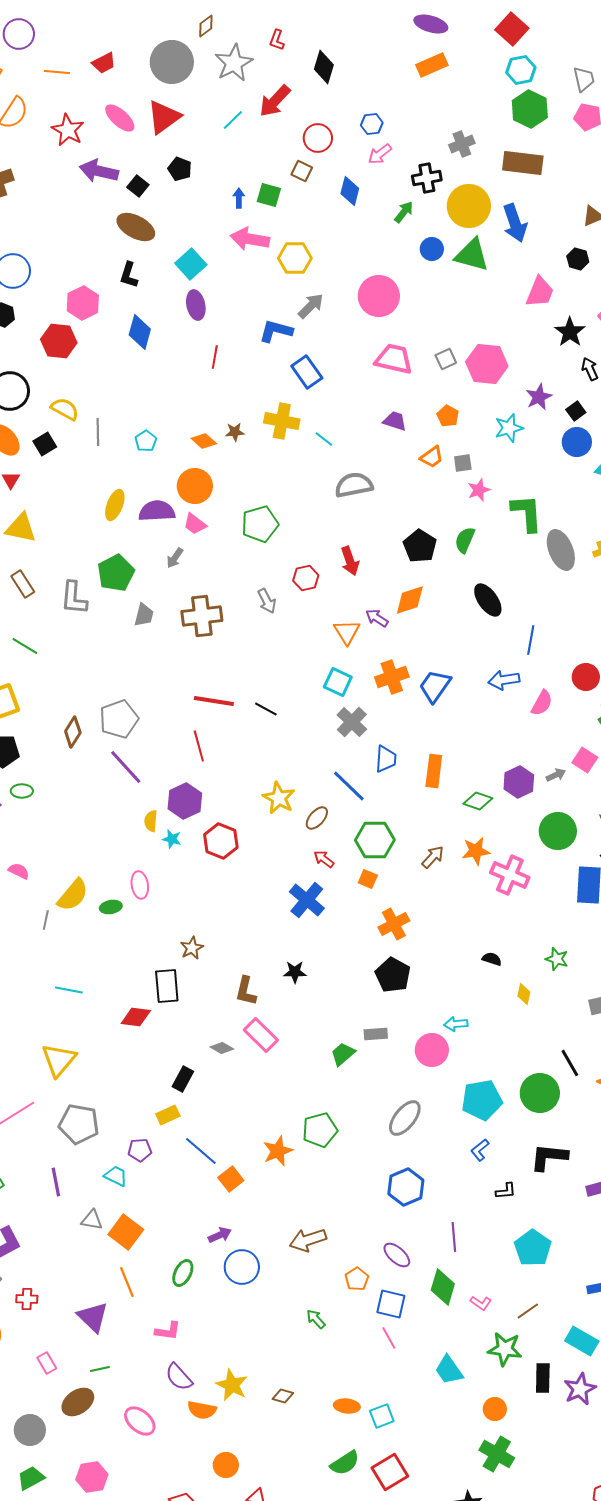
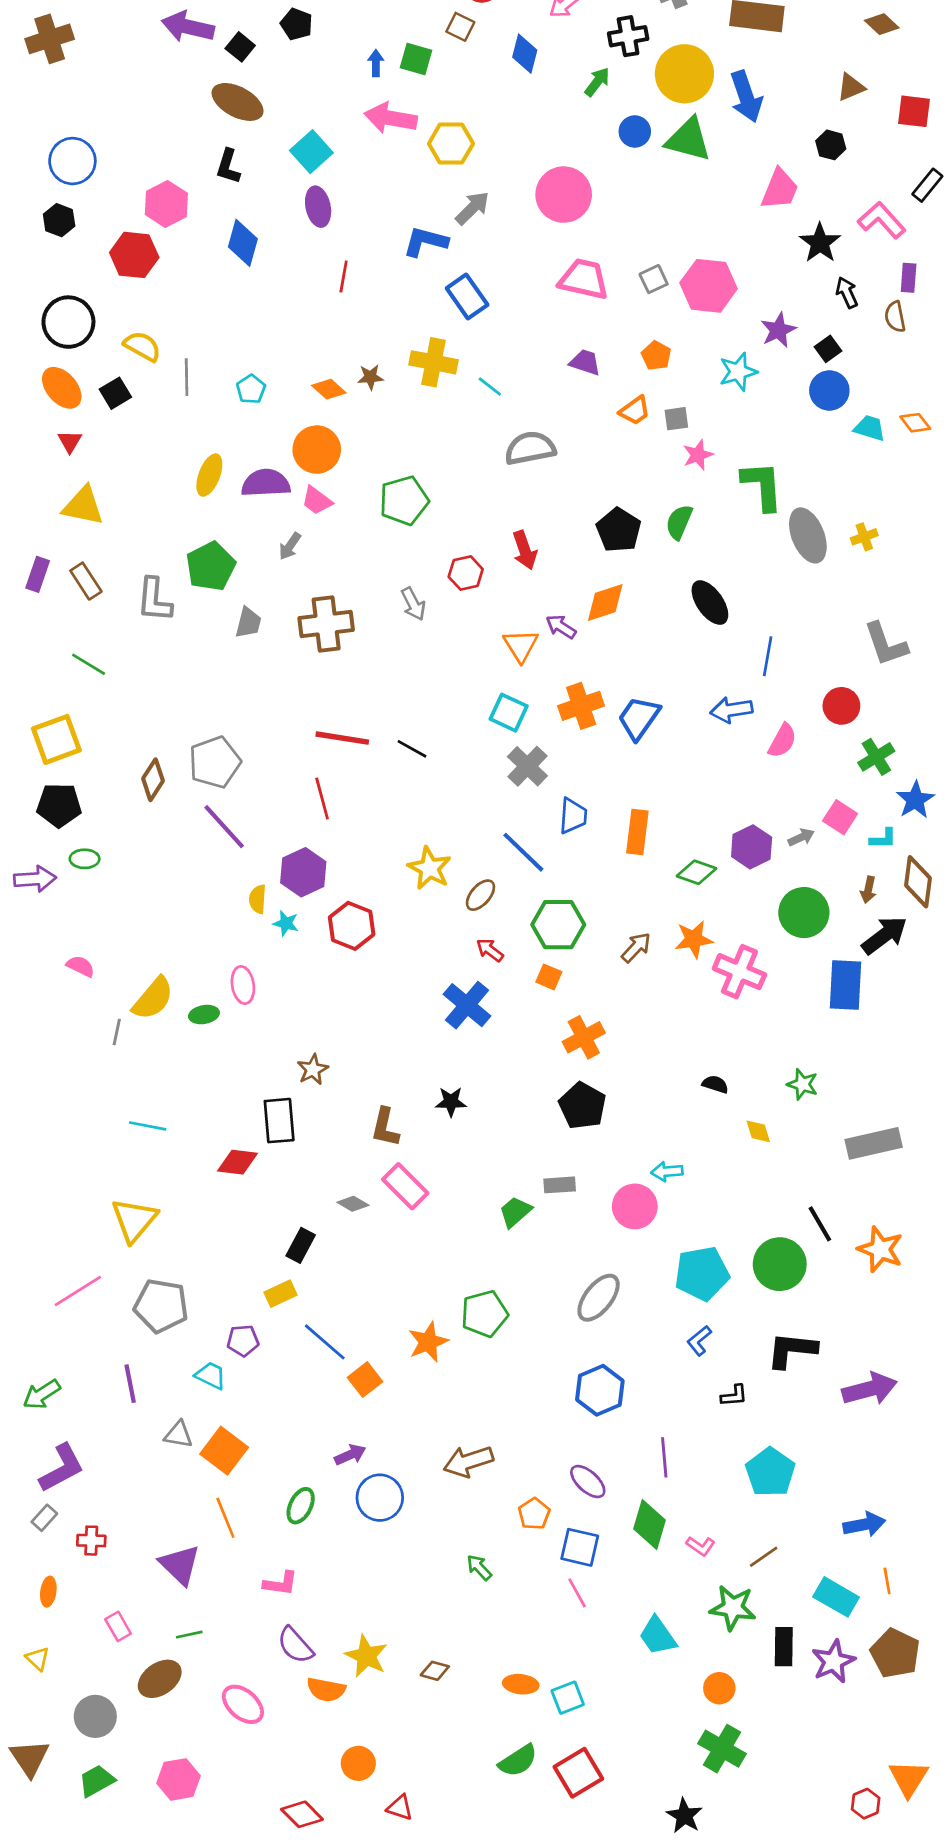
yellow diamond: (524, 994) -> (758, 1131), turned -30

